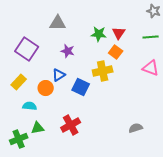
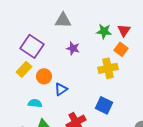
blue triangle: (59, 75) -> (61, 89), moved
yellow rectangle: (19, 82) -> (24, 69), moved
blue square: (81, 87) -> (104, 105), moved
orange circle: (46, 88) -> (44, 76), moved

